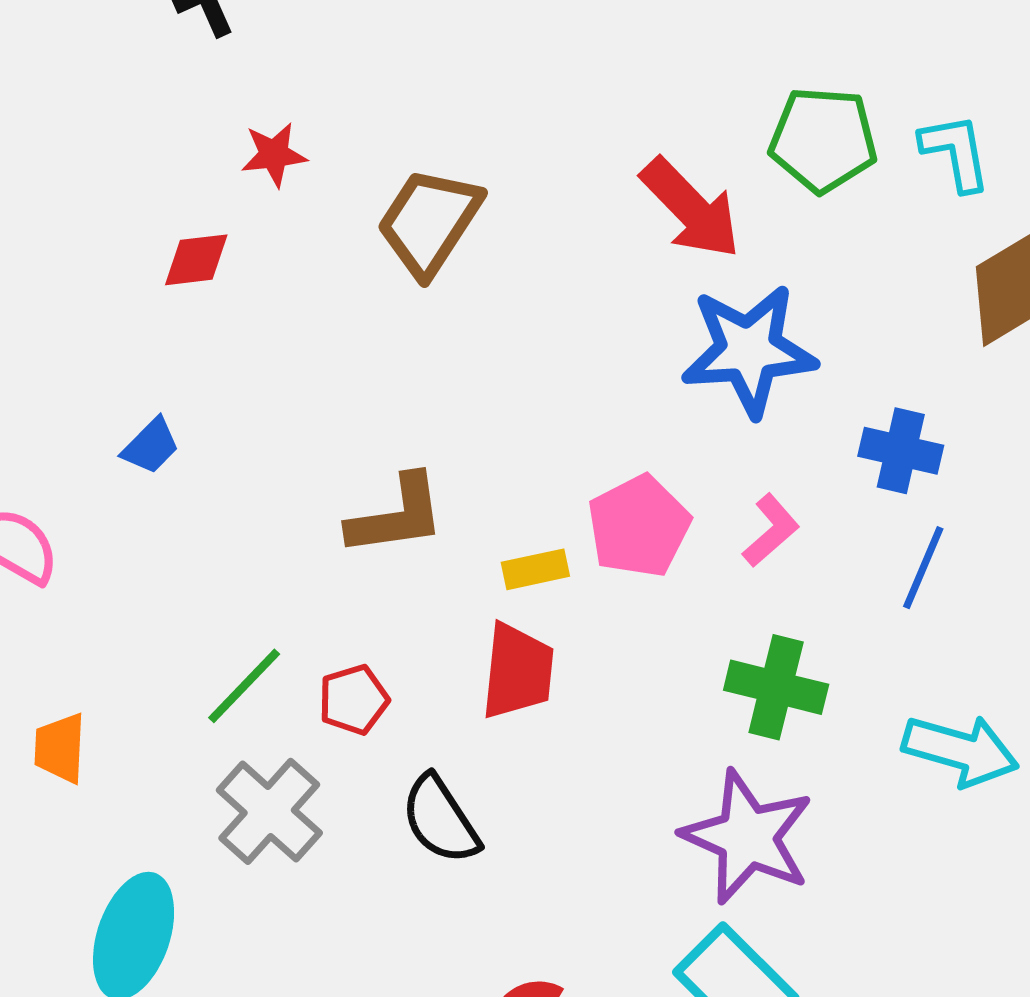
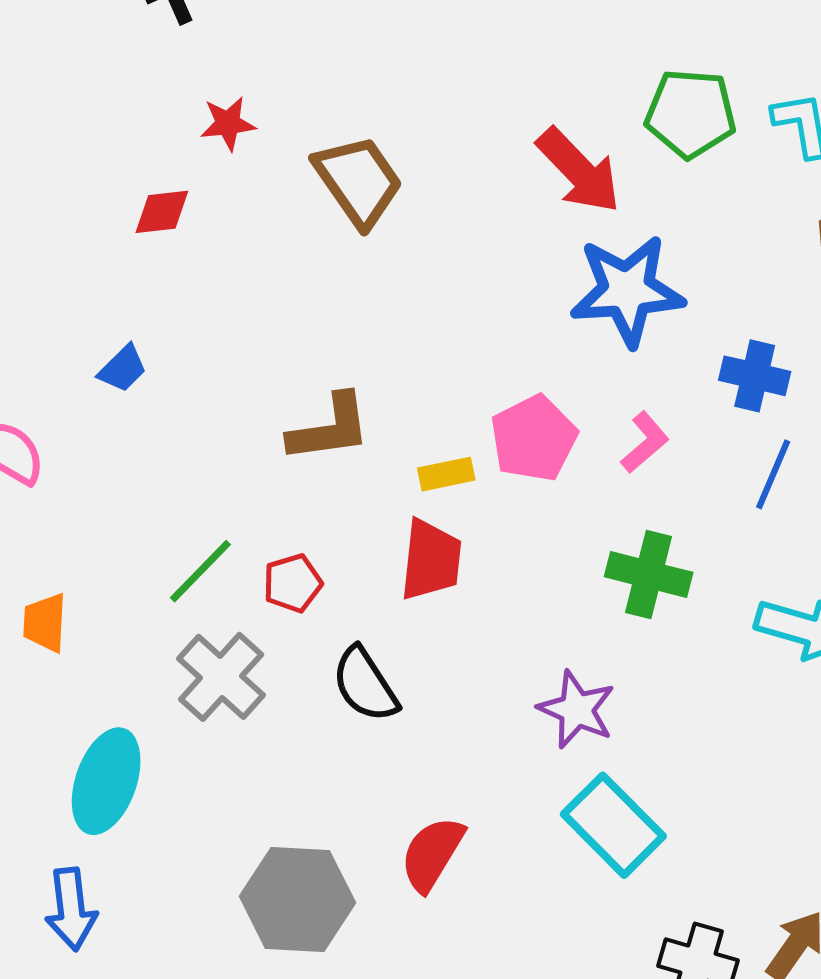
brown trapezoid: (429, 222) -> (358, 181), turned 112
purple star: (747, 837) -> (577, 710), moved, size x0.7

